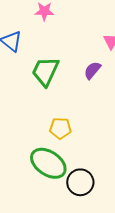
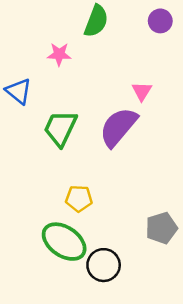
purple semicircle: (92, 70) -> (118, 127), size x1.8

